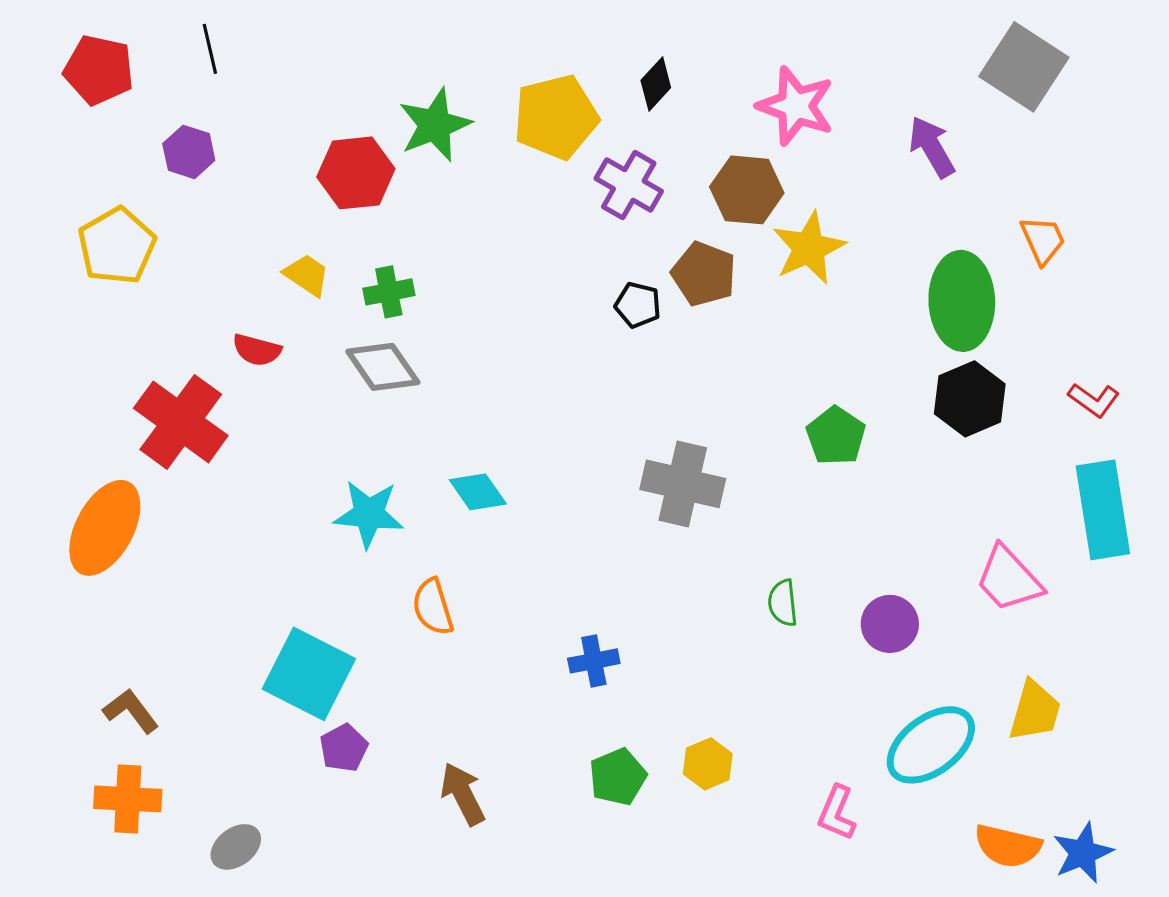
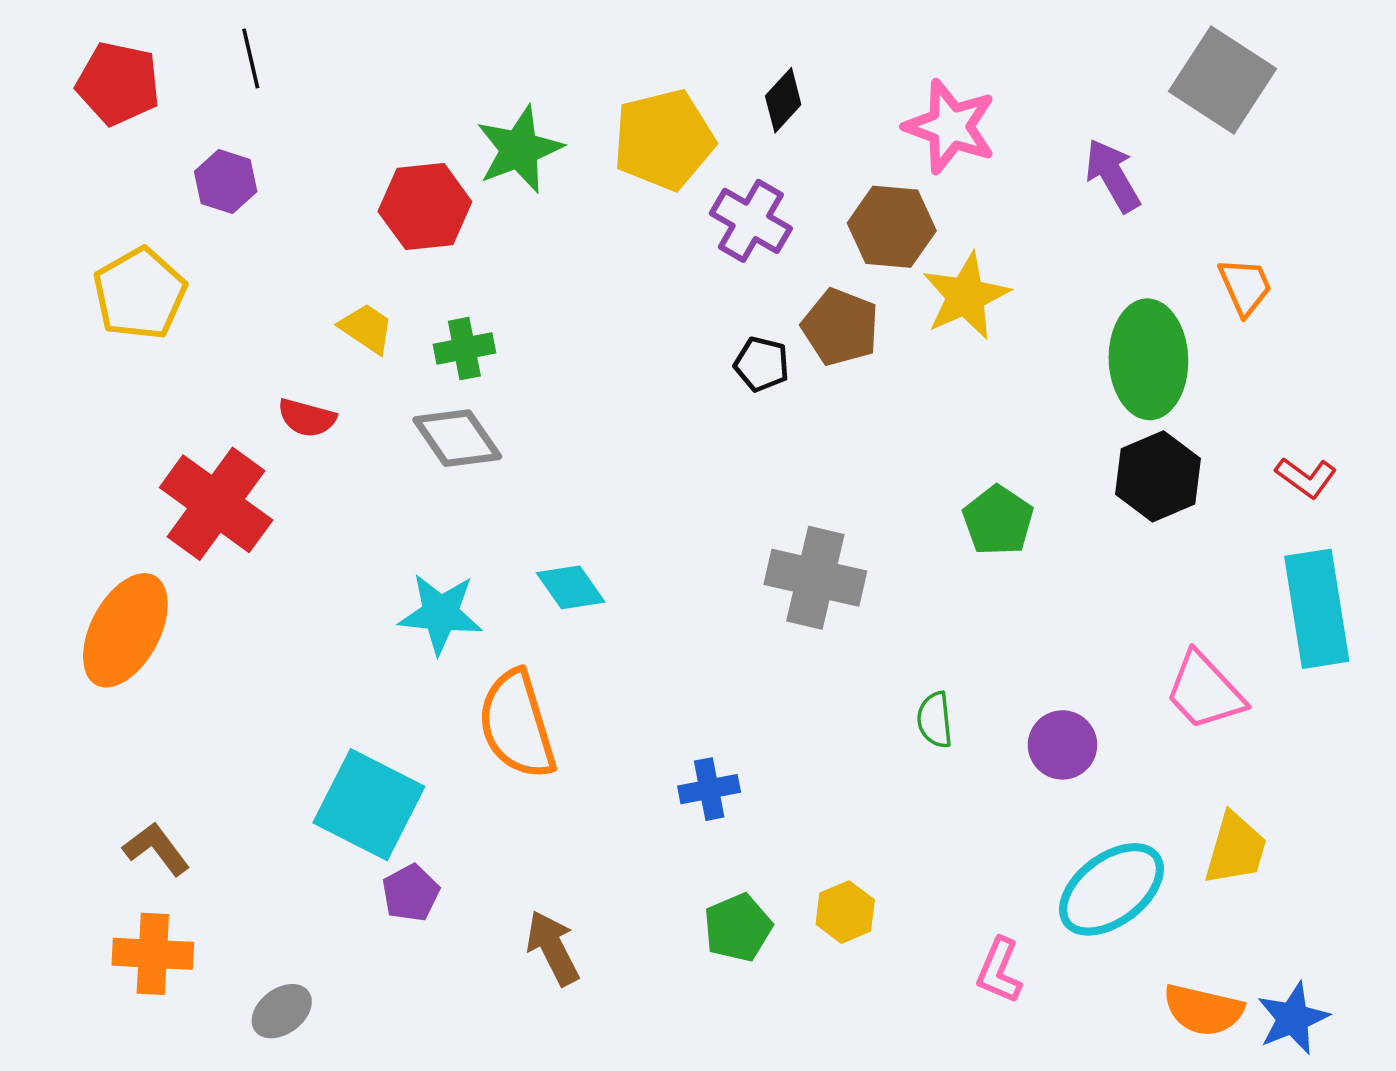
orange semicircle: (433, 607) -> (517, 725), size x1.6

